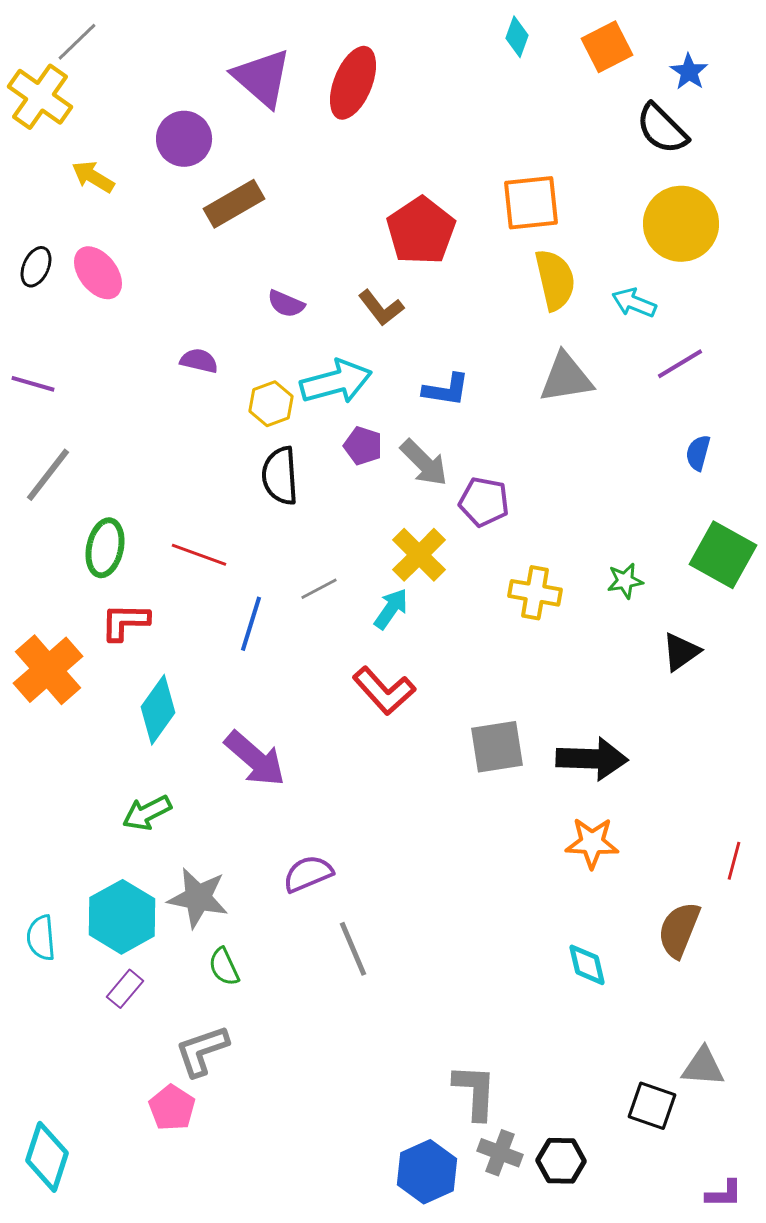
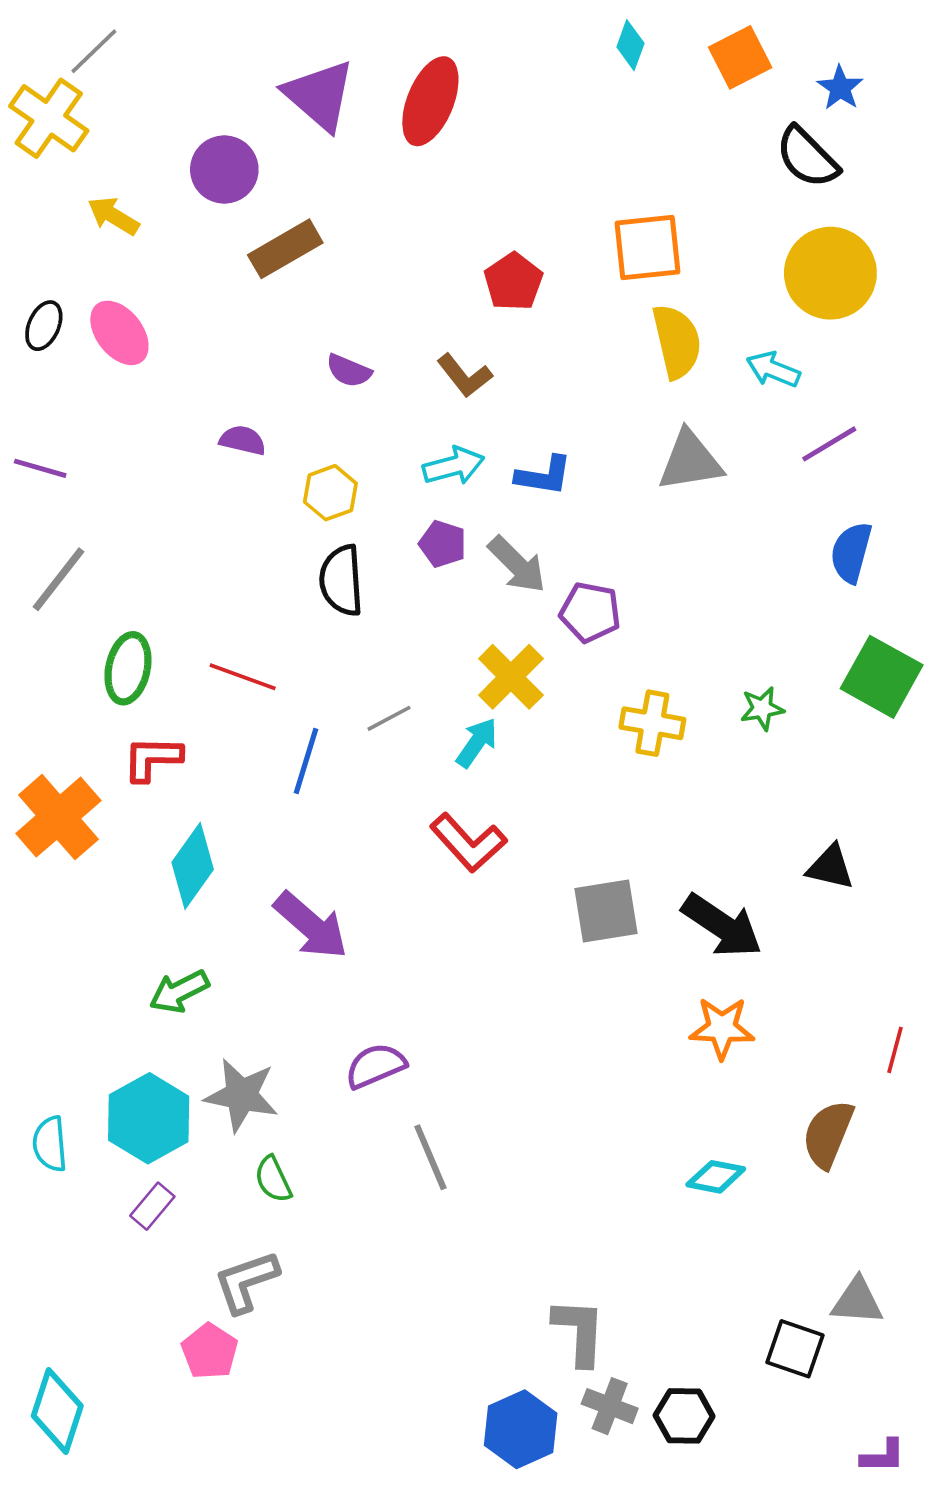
red pentagon: (421, 231) -> (513, 282), size x0.7
cyan arrow: (336, 382) -> (454, 466), moved, size x0.7
blue semicircle: (698, 453) -> (851, 552), size x1.4
black triangle: (681, 652) -> (830, 867), moved, turned 48
black arrow: (592, 759) -> (722, 926), turned 32
cyan diamond: (587, 965) -> (716, 1177), turned -66

